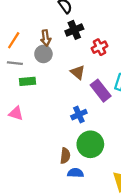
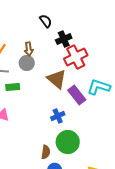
black cross: (74, 30) -> (64, 39), moved
red cross: (99, 47) -> (76, 57), size x1.6
brown triangle: (78, 72) -> (57, 79), size x1.5

